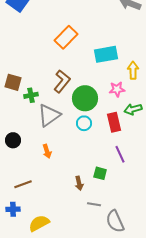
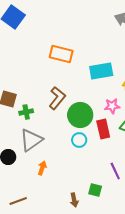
orange rectangle: (66, 37) -> (61, 54), turned 60
gray triangle: (49, 115) -> (31, 140), moved
red rectangle: (114, 122) -> (103, 129), moved
orange arrow: (47, 151) -> (42, 168), turned -144

